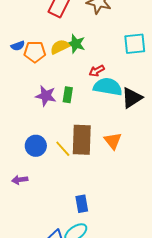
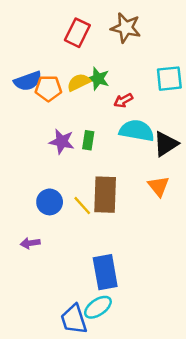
blue semicircle: (18, 46) -> (28, 81), size x1.6
red arrow: (97, 71) -> (123, 100), moved
orange triangle: (113, 141) -> (158, 186), moved
blue rectangle: (82, 204) -> (105, 272), size x1.6

